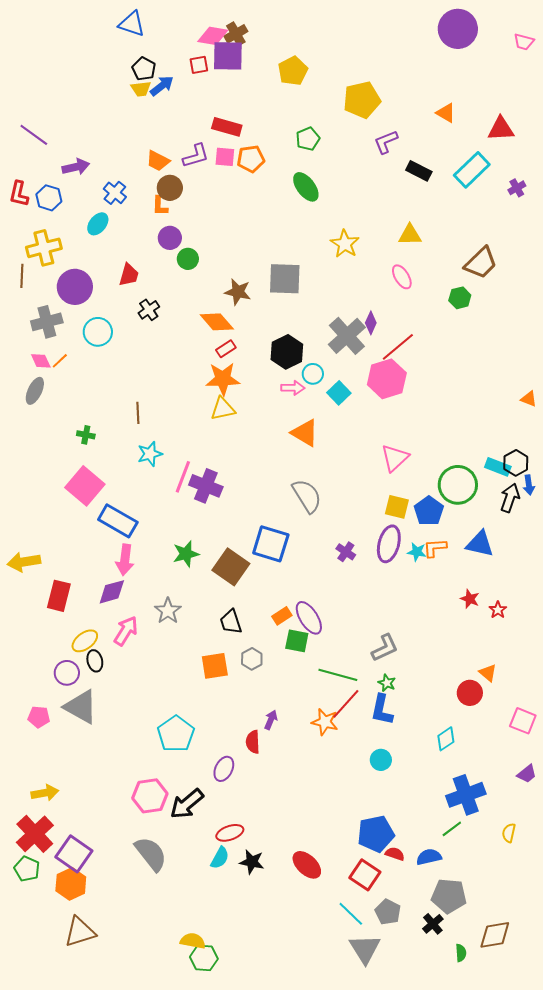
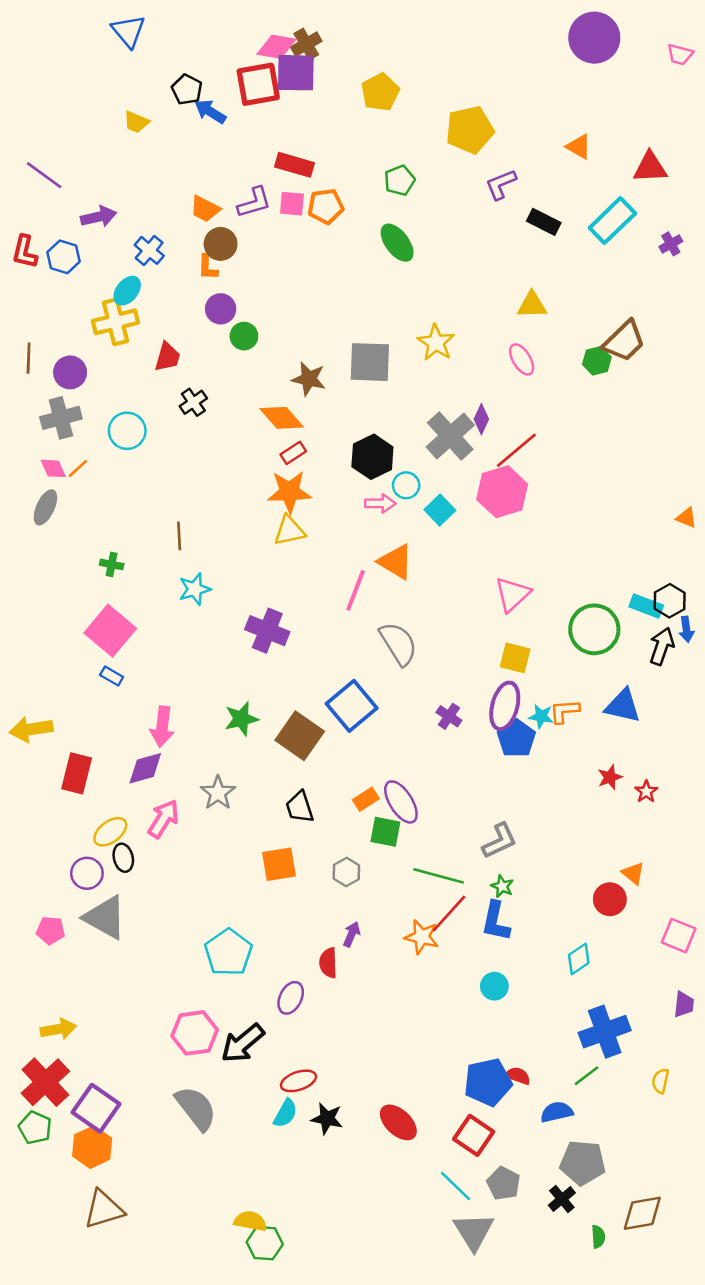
blue triangle: (132, 24) -> (128, 31), moved, turned 32
red square: (199, 65) -> (258, 84), size x1.8
blue arrow: (162, 86) -> (210, 112), turned -110
yellow trapezoid: (141, 89) -> (136, 122), moved, turned 30
yellow star: (345, 244) -> (436, 343), moved
yellow cross: (44, 248) -> (115, 322), moved
purple circle: (75, 287) -> (70, 372), moved, size x0.7
green hexagon: (460, 298) -> (597, 361), moved
pink line: (183, 477) -> (356, 590), moved
blue pentagon: (429, 511) -> (516, 738), moved
blue rectangle: (118, 521) -> (112, 676), moved, size x0.5
blue square: (271, 544) -> (352, 706), turned 33
red star: (470, 599) -> (610, 777), turned 30
gray hexagon: (252, 659) -> (346, 872), moved
purple trapezoid: (527, 774) -> (684, 1004), turned -45
red semicircle: (395, 854) -> (518, 1076), moved

